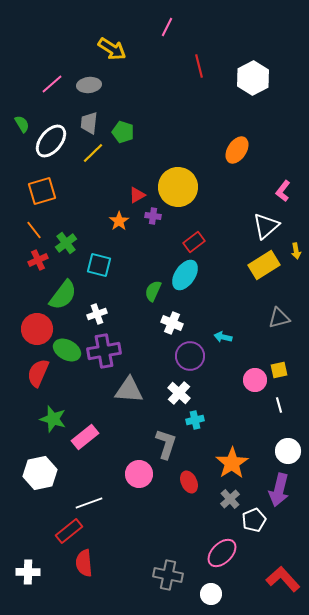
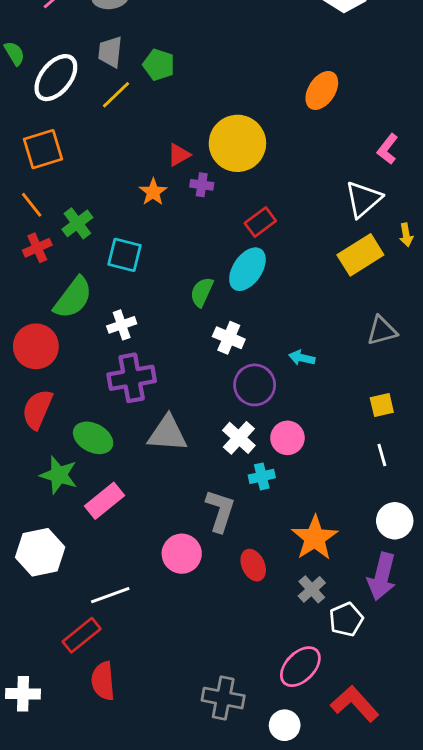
green ellipse: (67, 350) -> (93, 438), moved
pink circle: (255, 380) -> (287, 438), moved
red L-shape: (283, 579) -> (355, 704), moved

